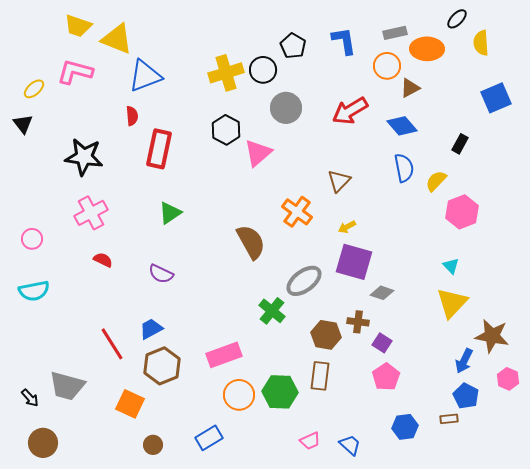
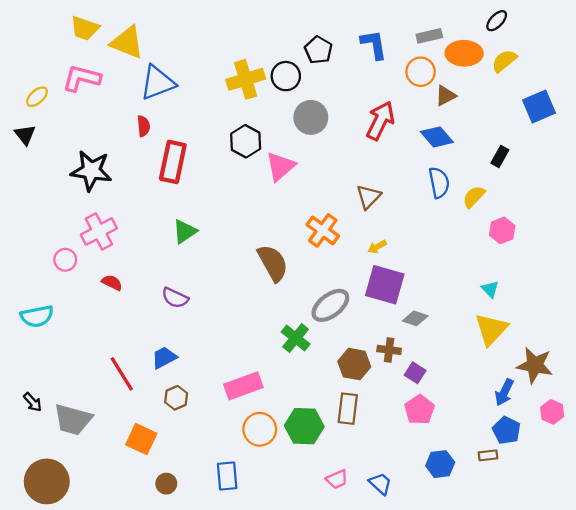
yellow semicircle: (481, 43) -> (504, 61), moved, turned 55
red arrow: (350, 111) -> (380, 121), turned 147
pink hexagon: (462, 212) -> (502, 230), size x0.7
pink circle: (32, 239) -> (65, 260), moved
brown hexagon: (162, 366) -> (176, 398), size x0.6
black arrow: (30, 398) -> (33, 402), moved
blue rectangle: (209, 438) -> (227, 476), turned -64
brown circle: (43, 443) -> (47, 481), size x1.4

